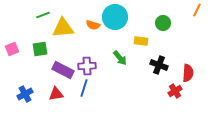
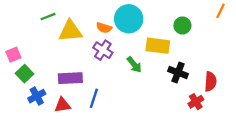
yellow rectangle: (141, 41) -> (158, 46), size x1.5
green square: (40, 49) -> (24, 74), moved, turned -35
purple cross: (87, 66) -> (103, 50), moved, turned 36
purple rectangle: (63, 70) -> (70, 78), turned -30
blue cross: (25, 94) -> (37, 96), moved

